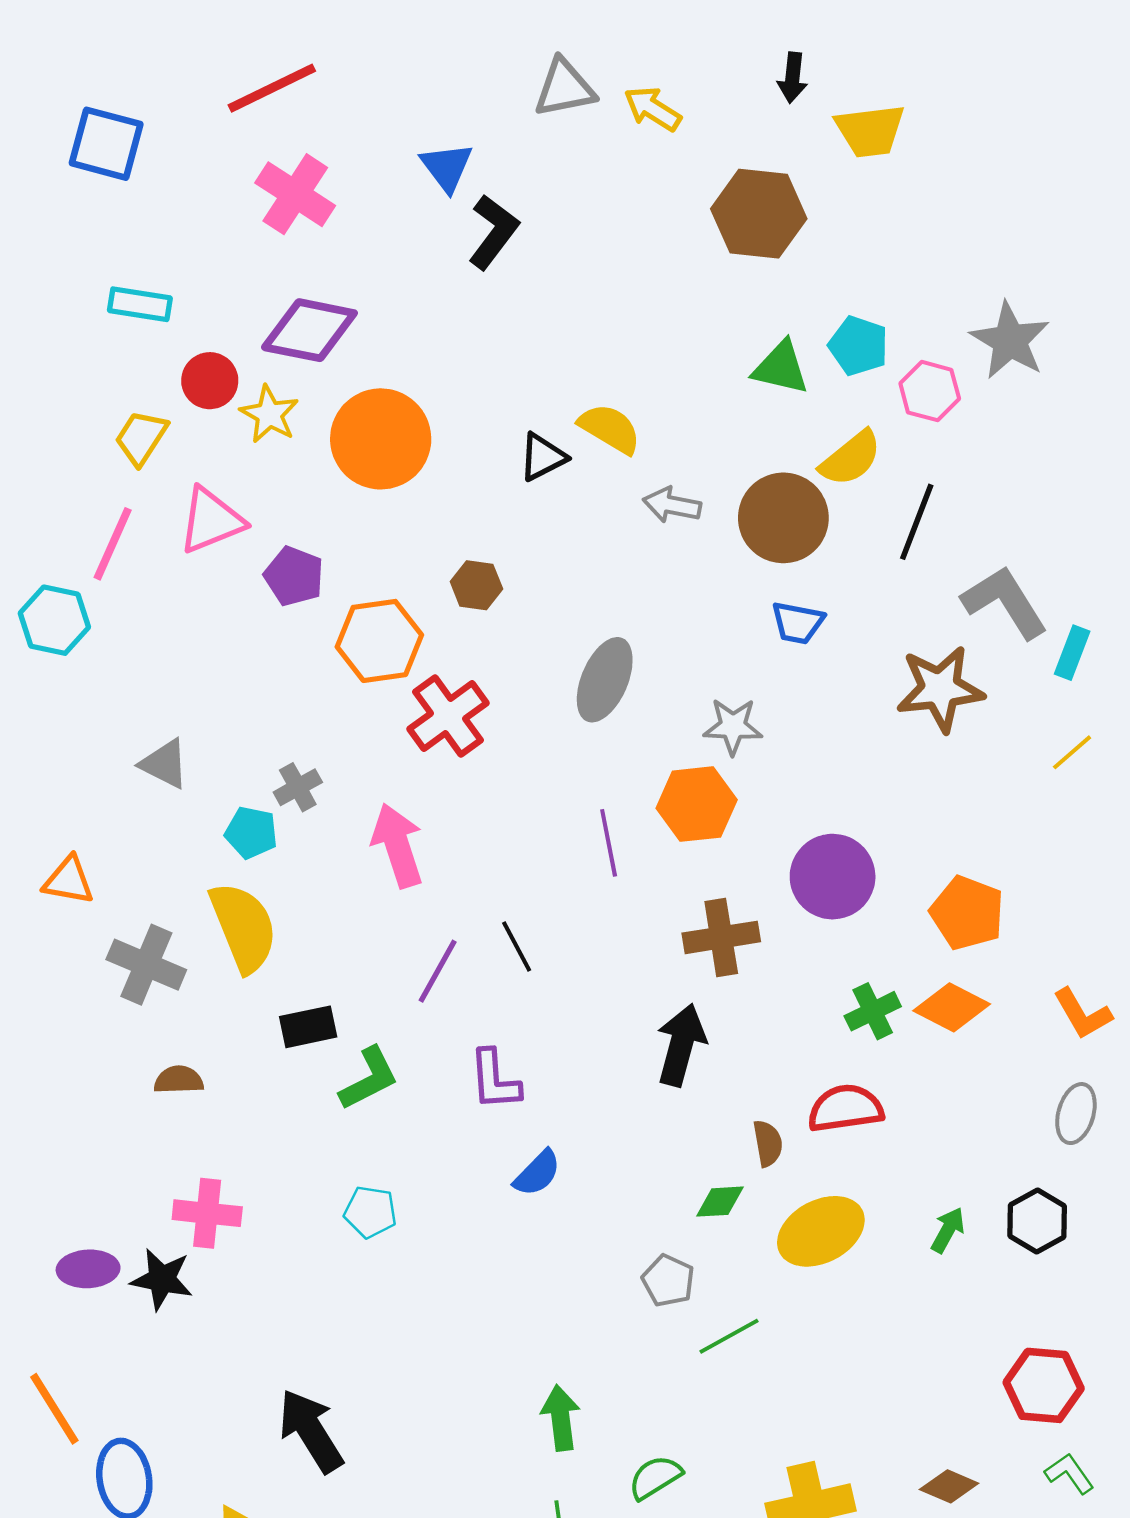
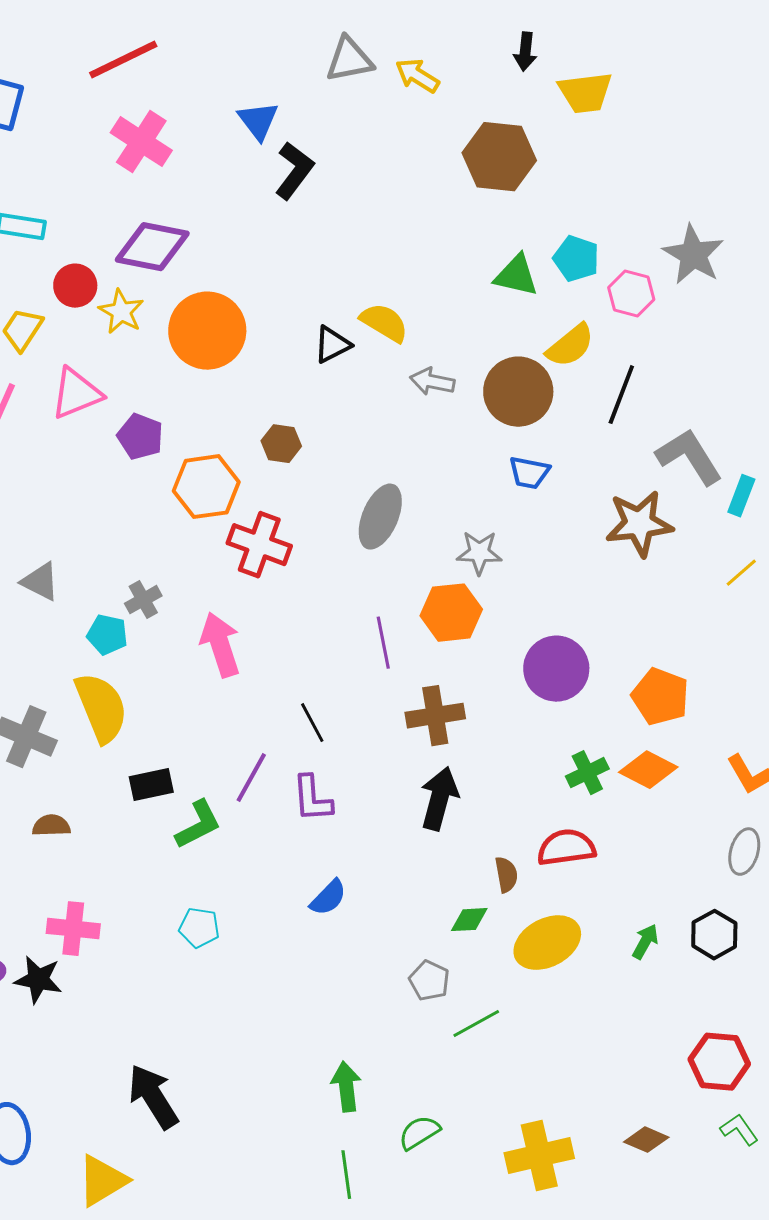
red cross: (448, 716) -> (259, 545), turned -34
brown cross: (721, 937) -> (435, 716), moved
purple line: (438, 971) -> (251, 778), moved
purple L-shape: (495, 1080) -> (312, 799), moved

